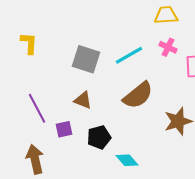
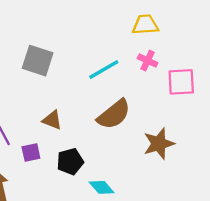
gray square: (86, 59) -> (38, 61), moved

